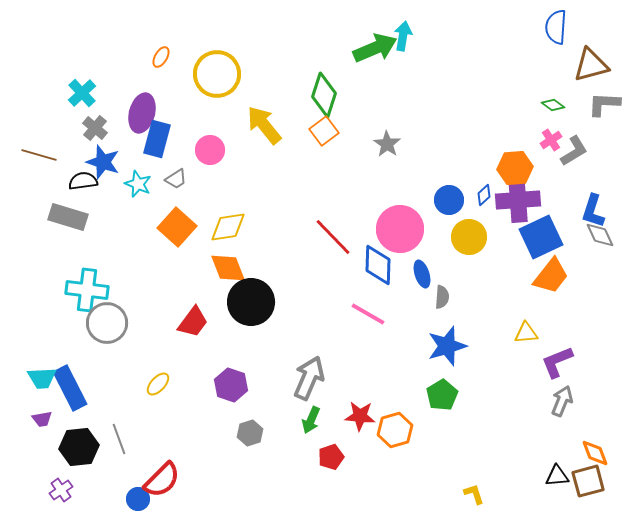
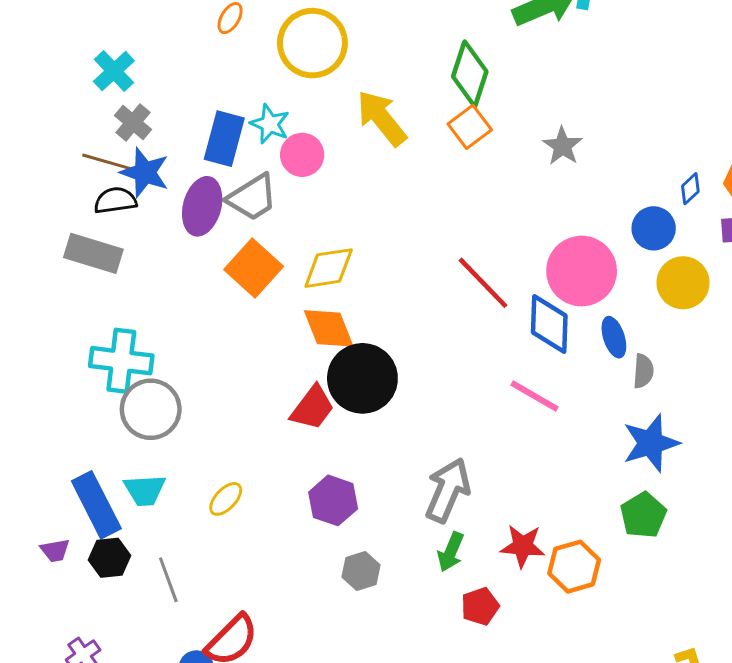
purple ellipse: (142, 113) -> (202, 206), moved
brown line: (39, 155) -> (108, 162), moved
gray trapezoid: (176, 179) -> (252, 197), size x1.6
cyan star: (138, 184) -> (270, 124), moved
blue diamond: (484, 195) -> (690, 189), moved
red trapezoid: (193, 322) -> (312, 408), moved
cyan trapezoid: (42, 378) -> (145, 490), moved
black hexagon: (79, 447) -> (109, 558), moved, size x0.7

